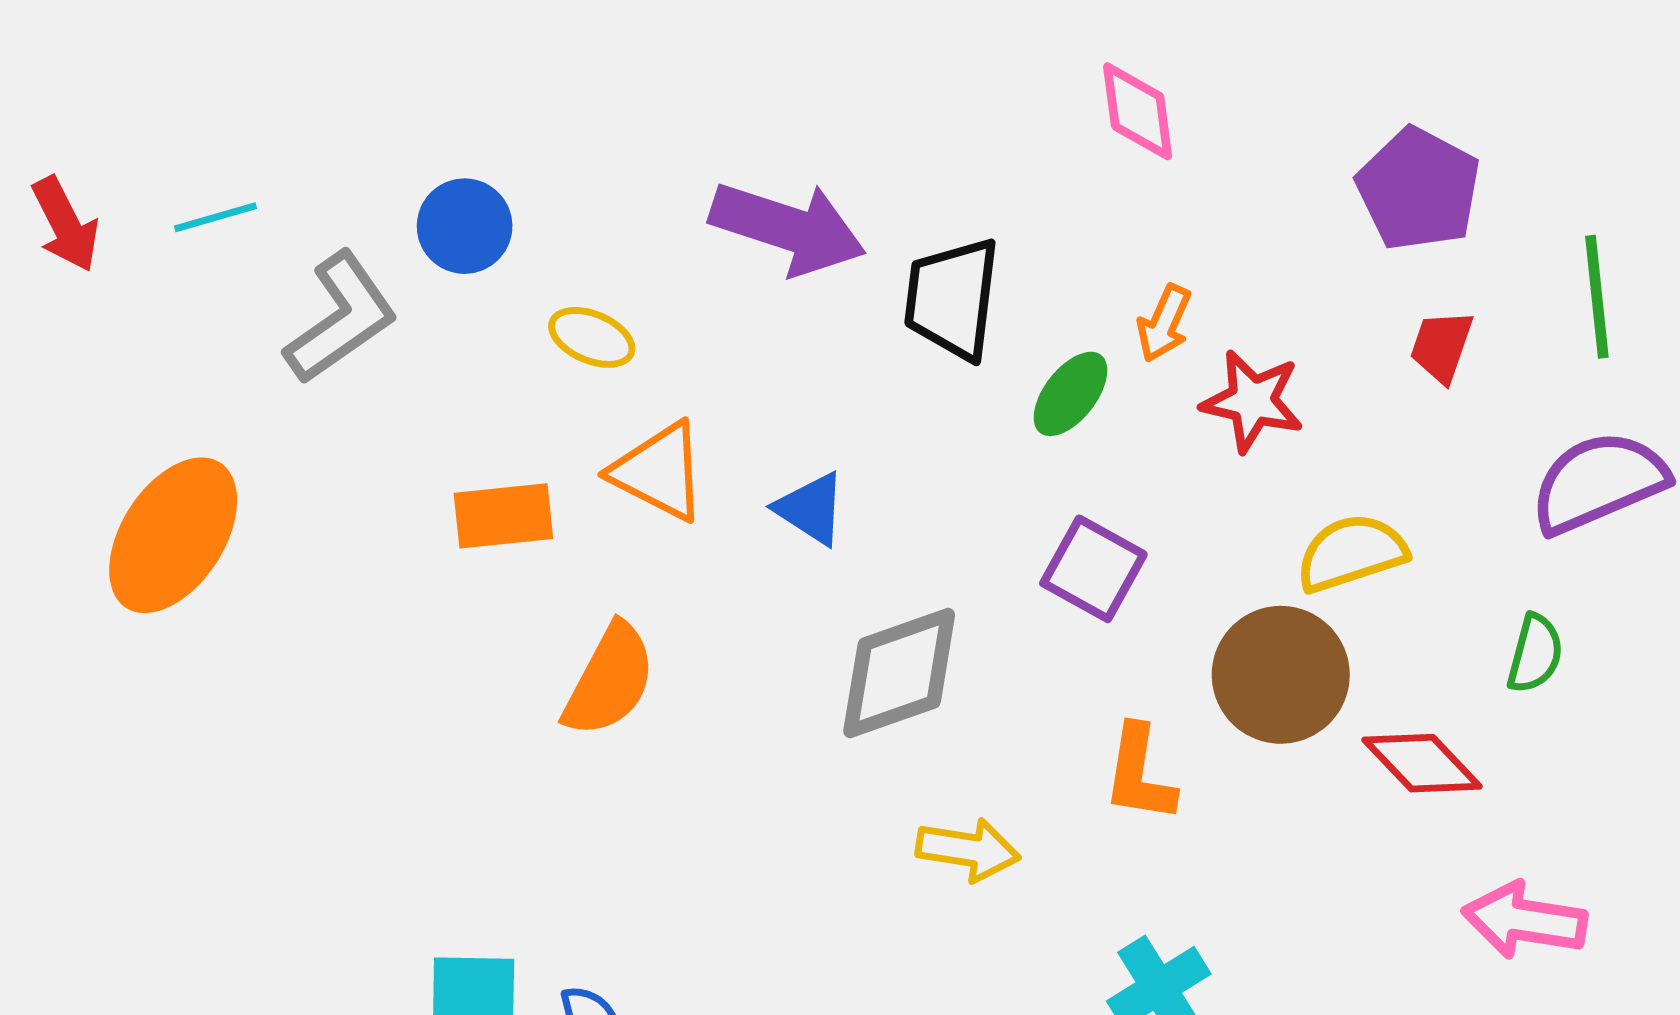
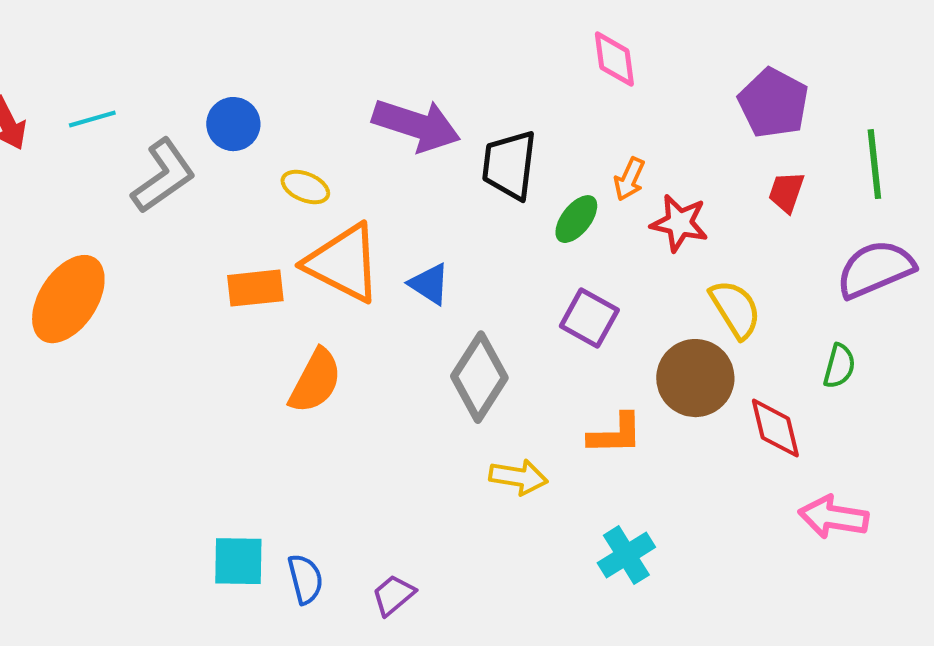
orange triangle: (659, 472) -> (343, 263), size x1.4
yellow semicircle: (1351, 553) -> (735, 309), turned 76
gray diamond: (899, 673) -> (479, 377), turned -38
red diamond: (1422, 763) -> (775, 428), turned 30
orange L-shape: (1139, 774) -> (615, 434), turned -100

